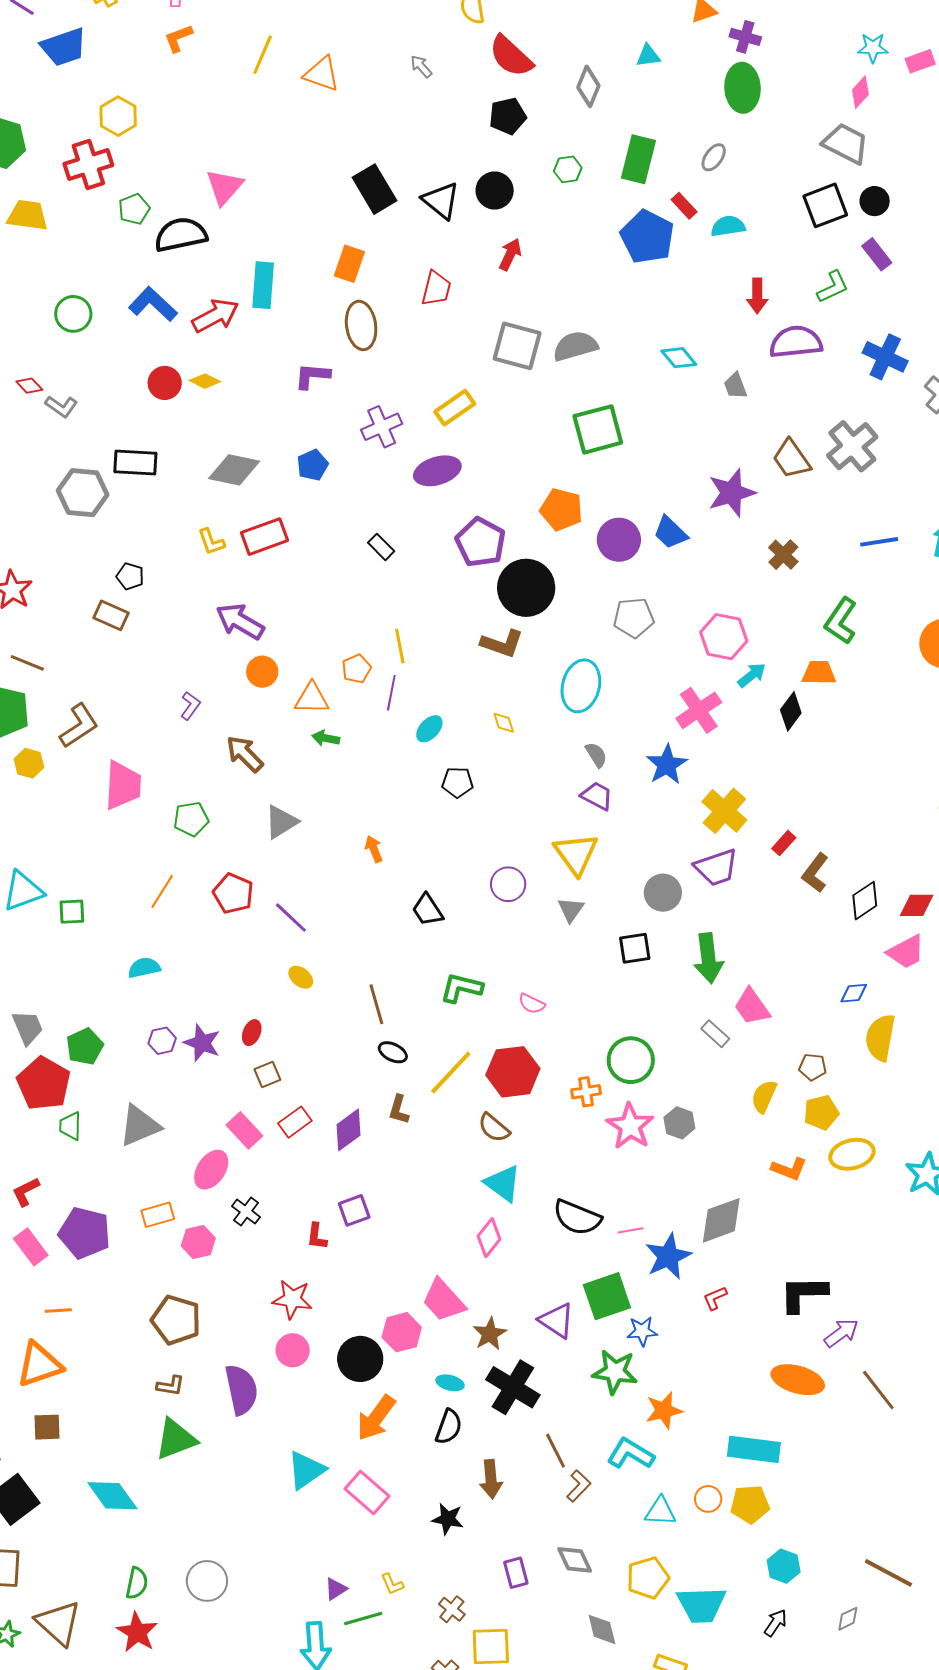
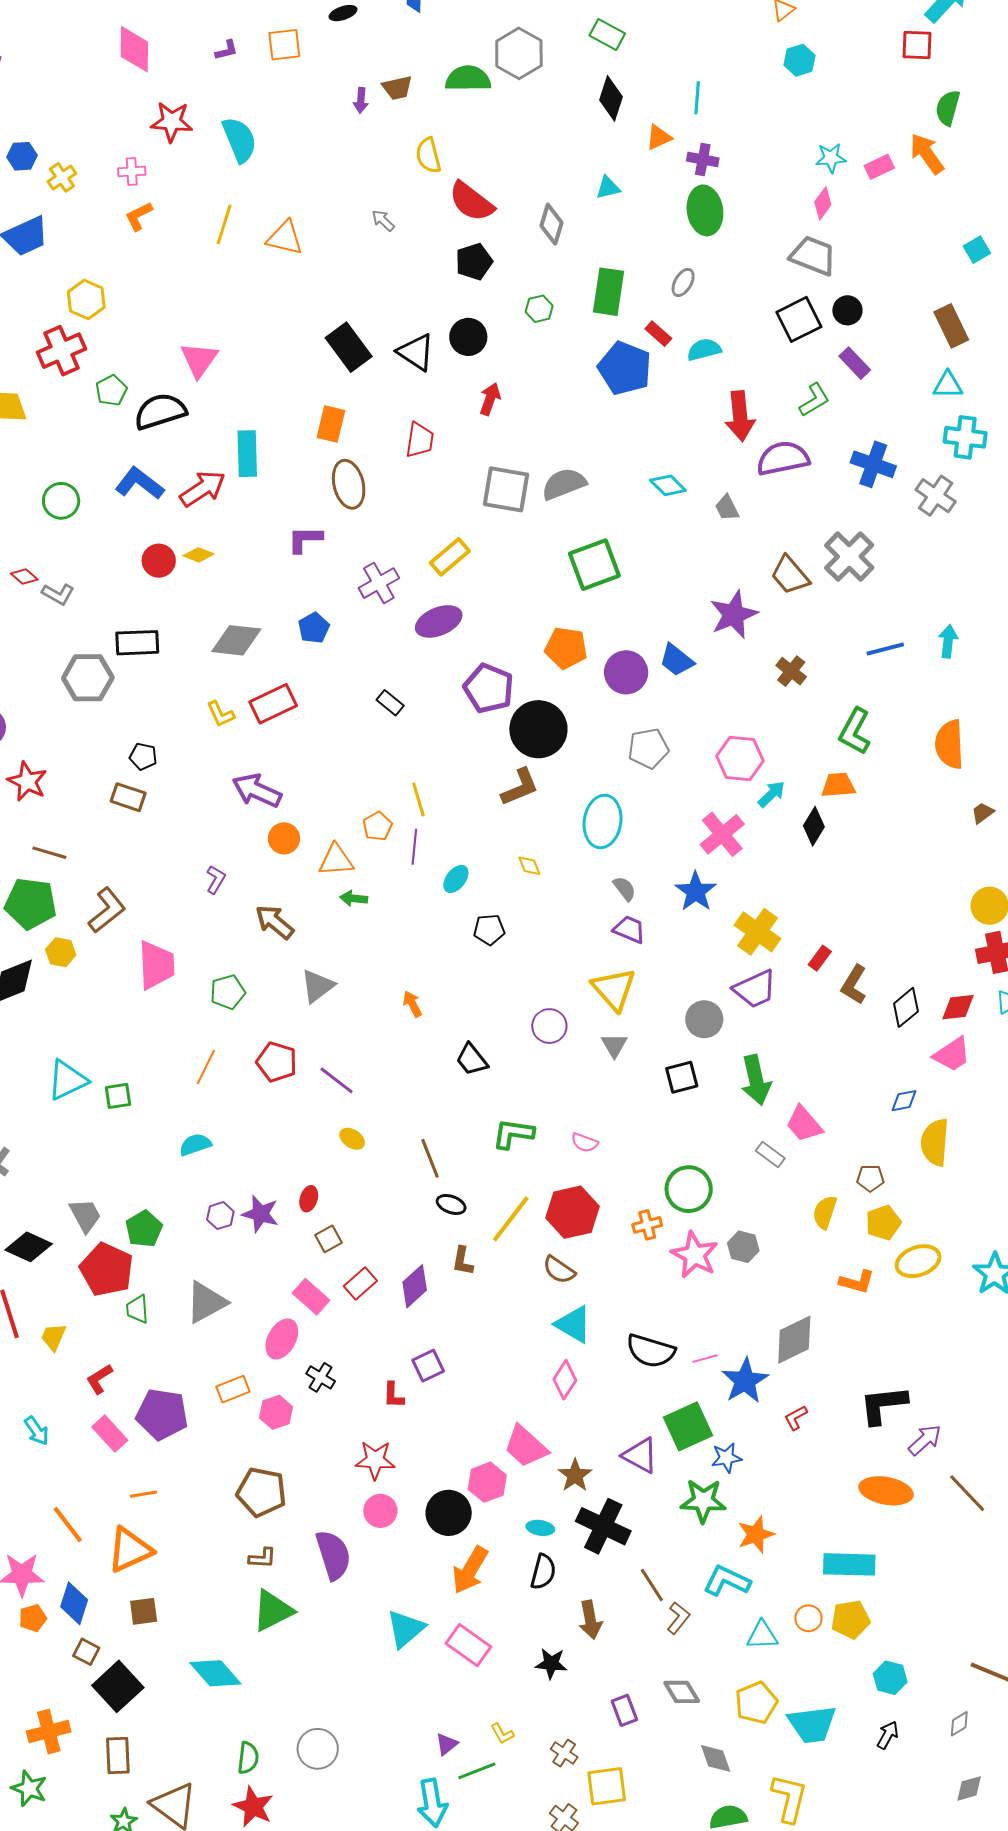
red arrow: (757, 296) -> (740, 416), size x1.4
brown L-shape: (502, 644) -> (520, 787), turned -36

